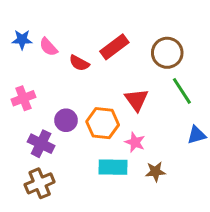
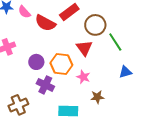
brown circle: (167, 53) -> (95, 25), moved
red semicircle: (79, 63) -> (45, 23), size x1.5
purple cross: (41, 144) -> (45, 85), moved
cyan rectangle: (113, 167) -> (68, 111), moved

